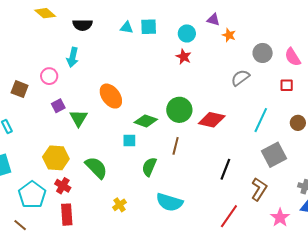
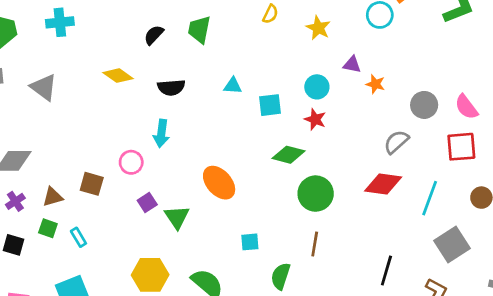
cyan square: (149, 27) -> (270, 105), moved
red square: (287, 85) -> (461, 147), size x1.6
red diamond: (212, 120) -> (383, 184), moved
green diamond: (146, 121) -> (289, 155), moved

